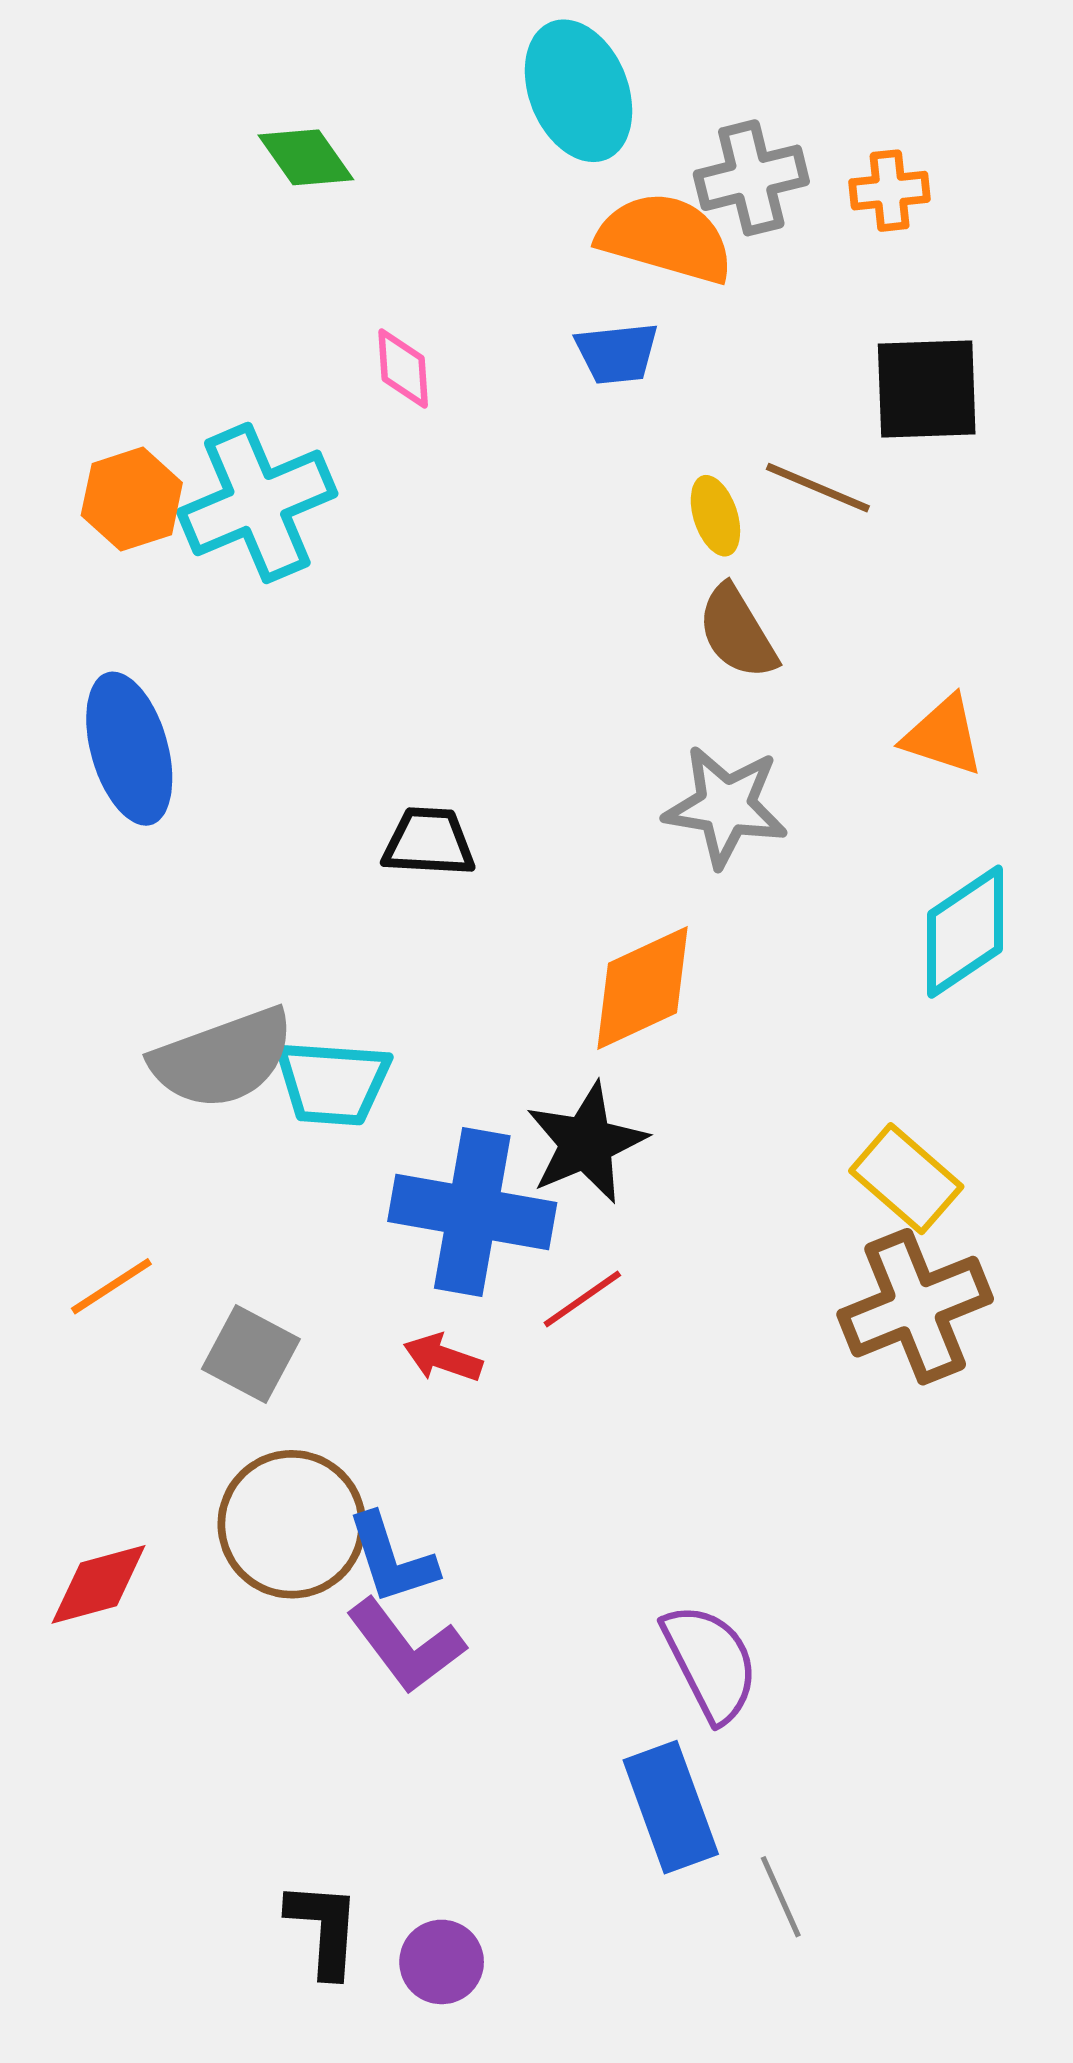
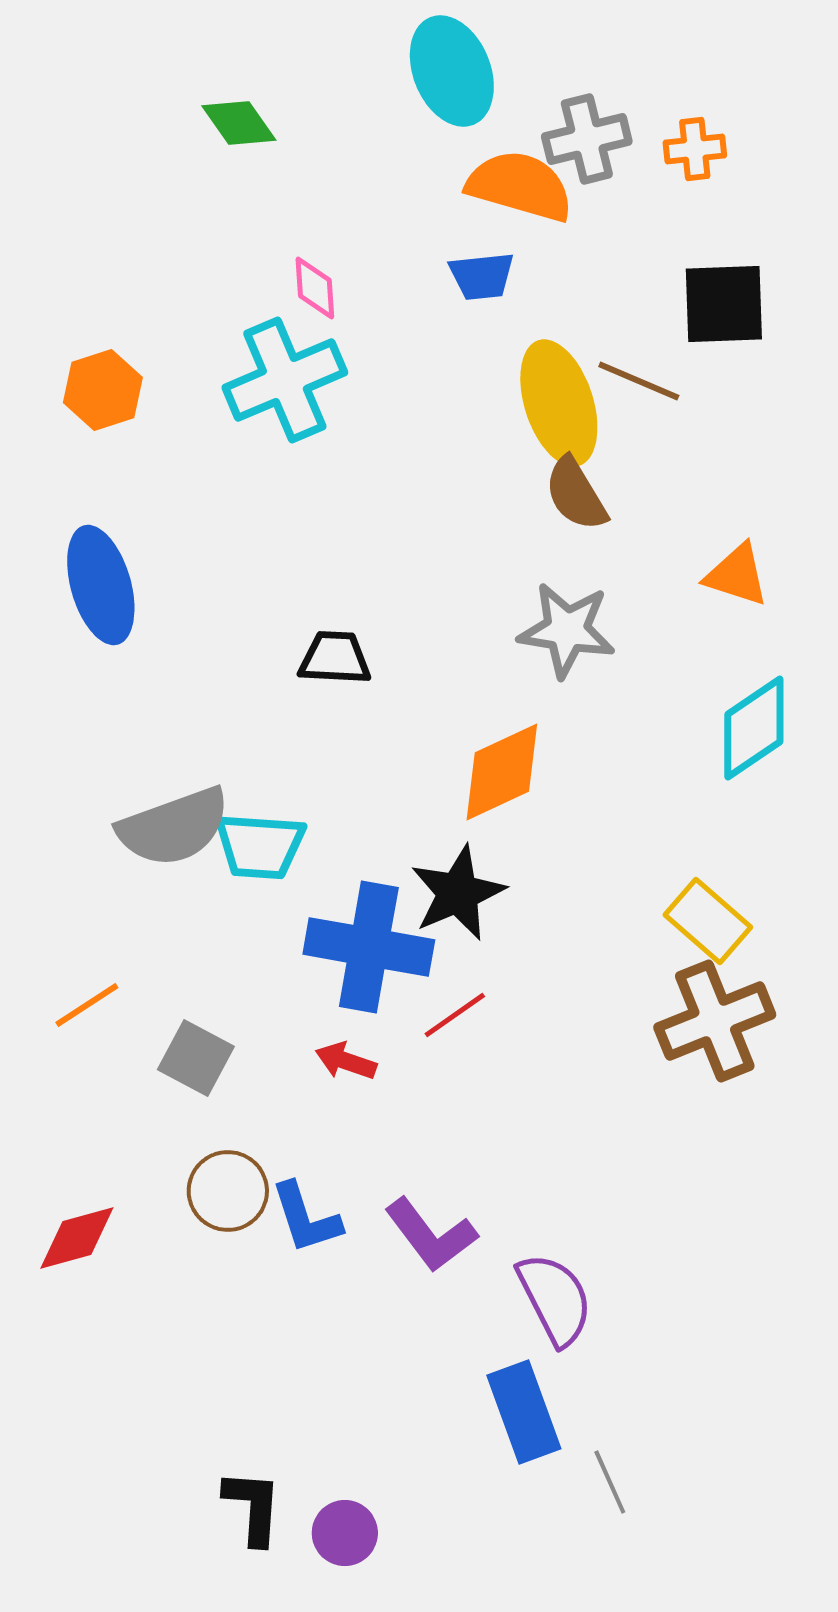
cyan cross: (257, 503) -> (285, 380), moved
yellow ellipse: (715, 516) -> (559, 403), size x2.0
brown circle: (292, 1524) -> (228, 1191), size x0.7
purple L-shape: (406, 1646) -> (431, 1235), moved

